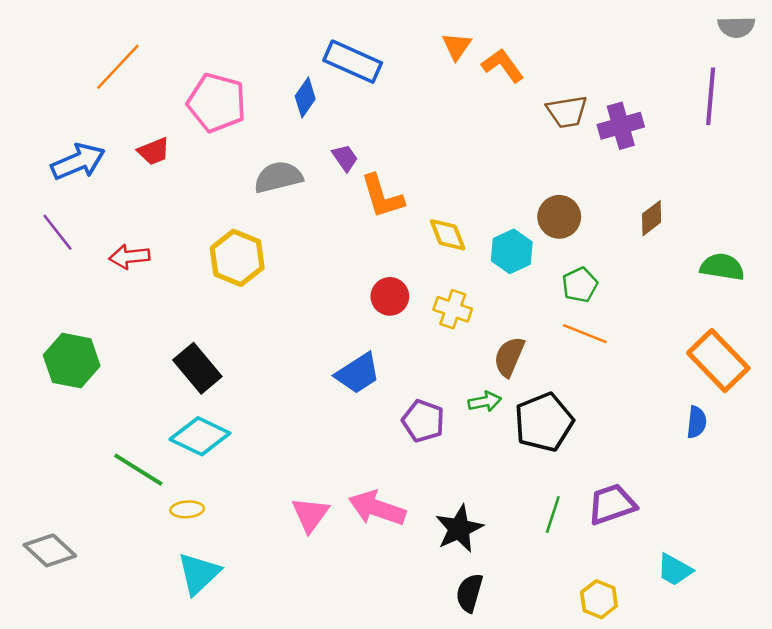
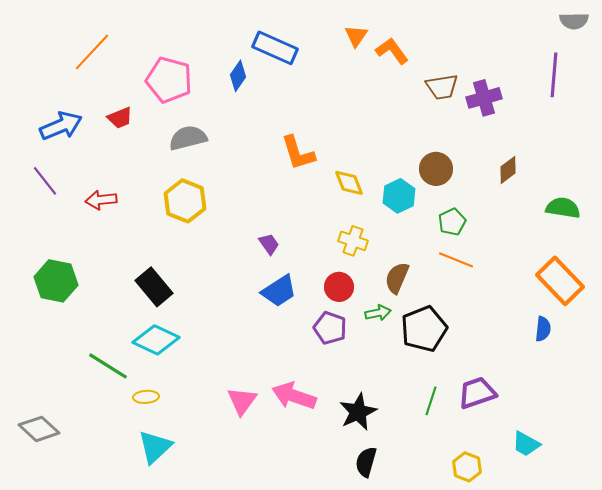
purple trapezoid: (345, 158) -> (269, 244), moved
gray semicircle: (278, 177) -> (188, 138), moved
red circle: (390, 296) -> (339, 287), moved

